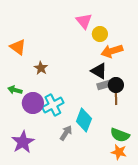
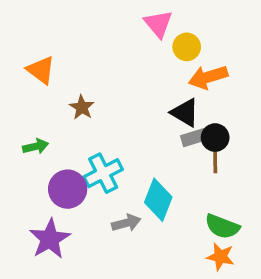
green arrow: (15, 90) -> (36, 146), turned 152
purple circle: (33, 103) -> (68, 189), moved
gray arrow: (66, 133) -> (126, 223), turned 42

